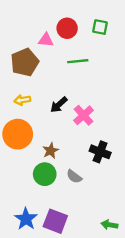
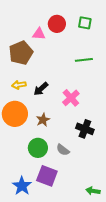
green line: (78, 61) -> (84, 60), moved
black arrow: (59, 105) -> (41, 89), moved
brown star: (51, 151) -> (43, 120), moved
purple square: (55, 221) -> (47, 176), moved

